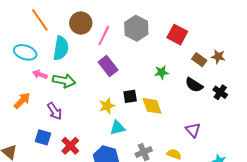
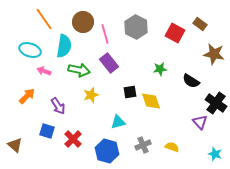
pink line: (104, 36) -> (105, 34), turned -42
brown star: (218, 57) -> (214, 54), size x1.5
brown rectangle: (199, 60) -> (200, 24), moved
green arrow: (64, 81) -> (79, 70), moved
black cross: (220, 92) -> (216, 103), moved, size x1.5
yellow star: (107, 106) -> (91, 95), moved
purple triangle: (193, 130) -> (200, 122), moved

